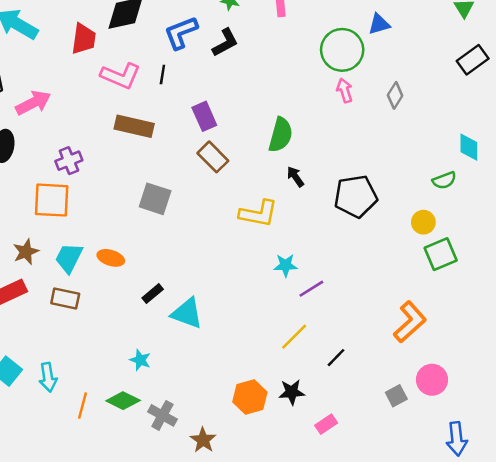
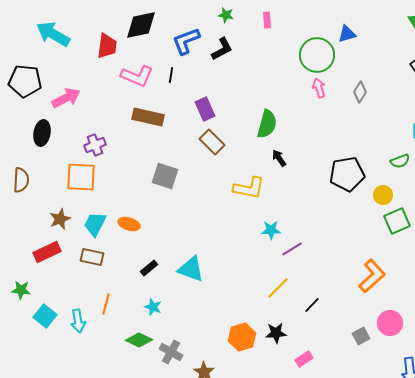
black pentagon: (356, 196) -> (347, 174), moved
black rectangle: (153, 294) -> (149, 268), moved
orange line: (82, 406) -> (106, 304), moved

